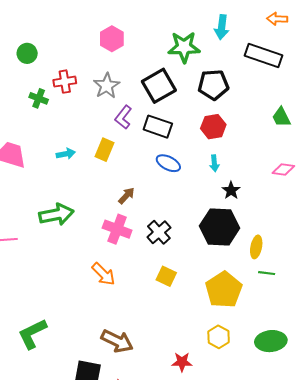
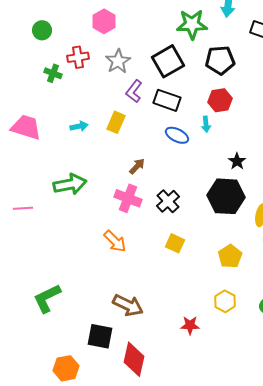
pink hexagon: (112, 39) -> (104, 21), moved
cyan arrow: (214, 163) -> (206, 124), moved
yellow pentagon: (224, 290) -> (230, 256), size x0.7

